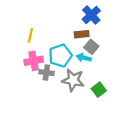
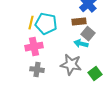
cyan pentagon: (60, 56) -> (46, 24), moved, turned 30
gray cross: (46, 73) -> (37, 70), moved

